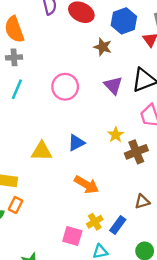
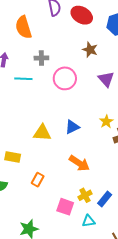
brown star: (103, 47) -> (90, 50), moved
gray cross: (14, 57) -> (41, 58), moved
cyan line: (17, 89) -> (23, 79), turned 66
orange rectangle: (16, 205) -> (38, 180), moved

